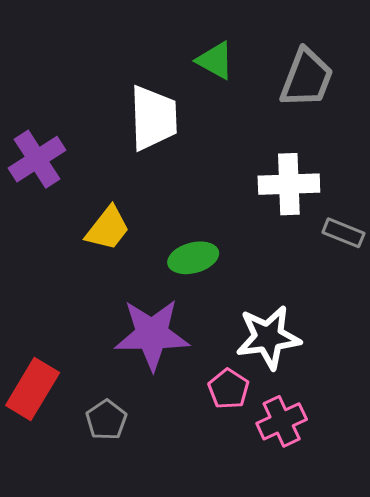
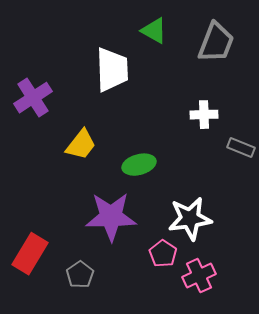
white cross: (289, 184) -> (204, 115), size x0.7

